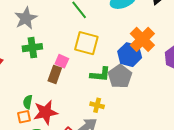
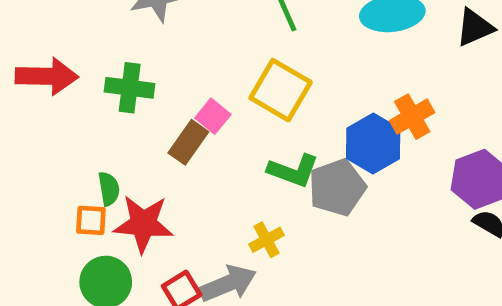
orange cross: (142, 39) -> (412, 117), size x0.7
green cross: (32, 48) -> (130, 88), moved
green semicircle: (28, 102) -> (109, 189), turned 144
yellow cross: (97, 105) -> (266, 240), turned 32

